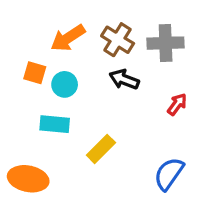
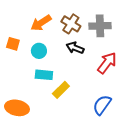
orange square: (35, 73) -> (13, 44), moved
red arrow: (177, 104) -> (107, 63), size x1.6
cyan rectangle: (55, 124) -> (44, 75), moved

